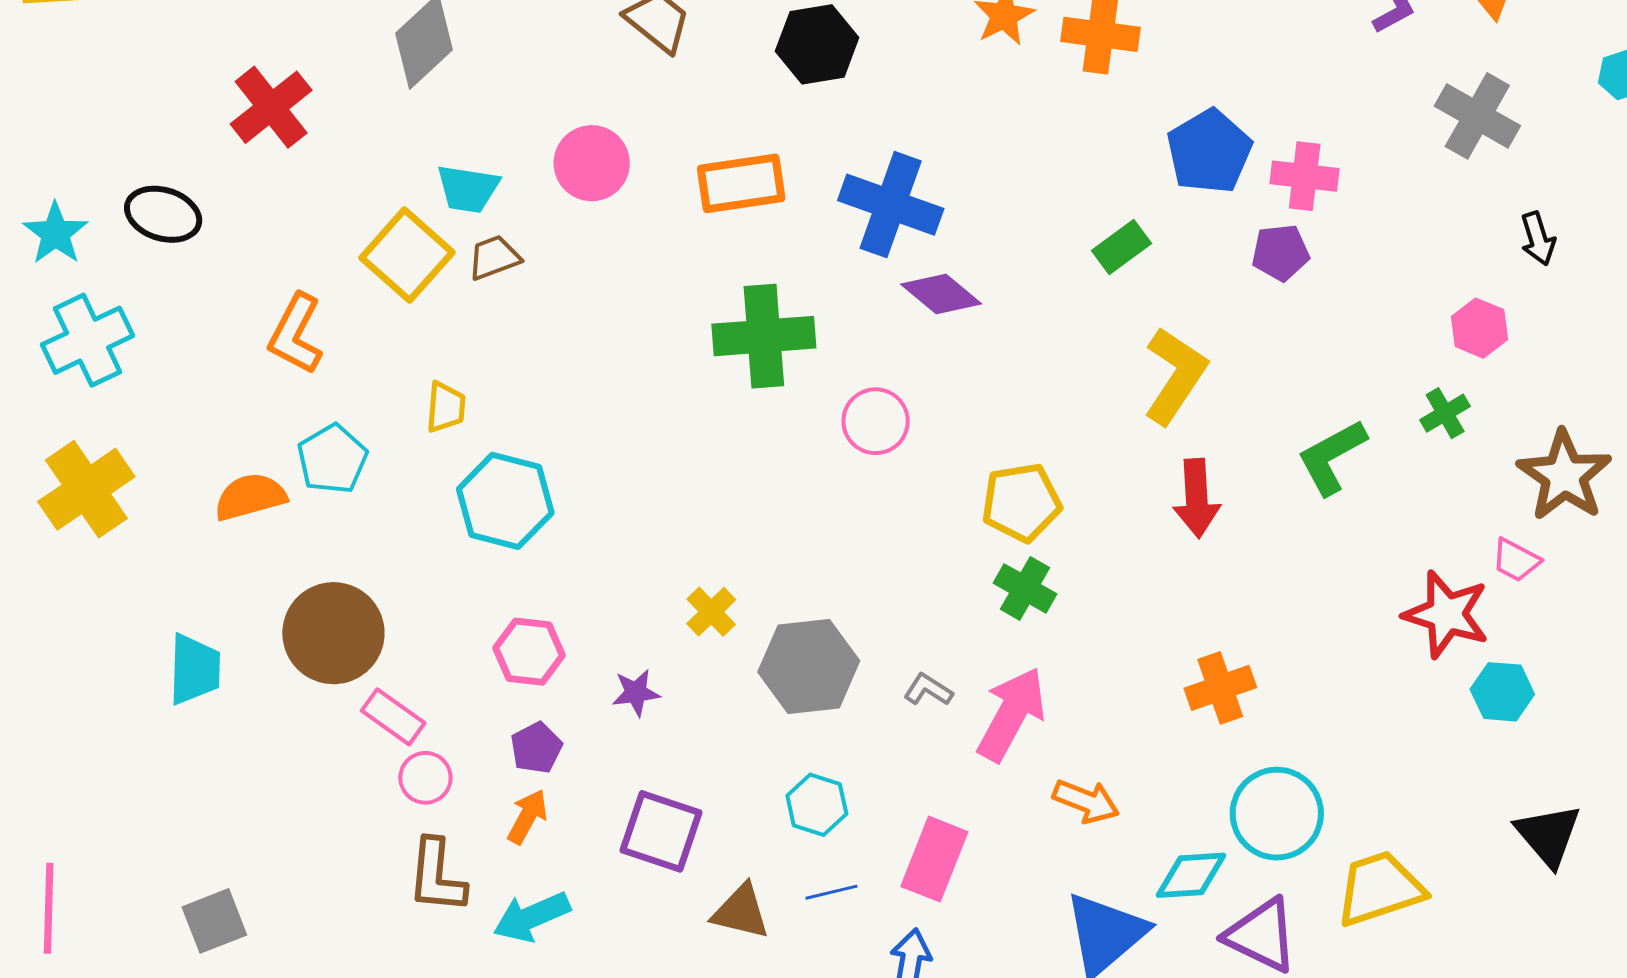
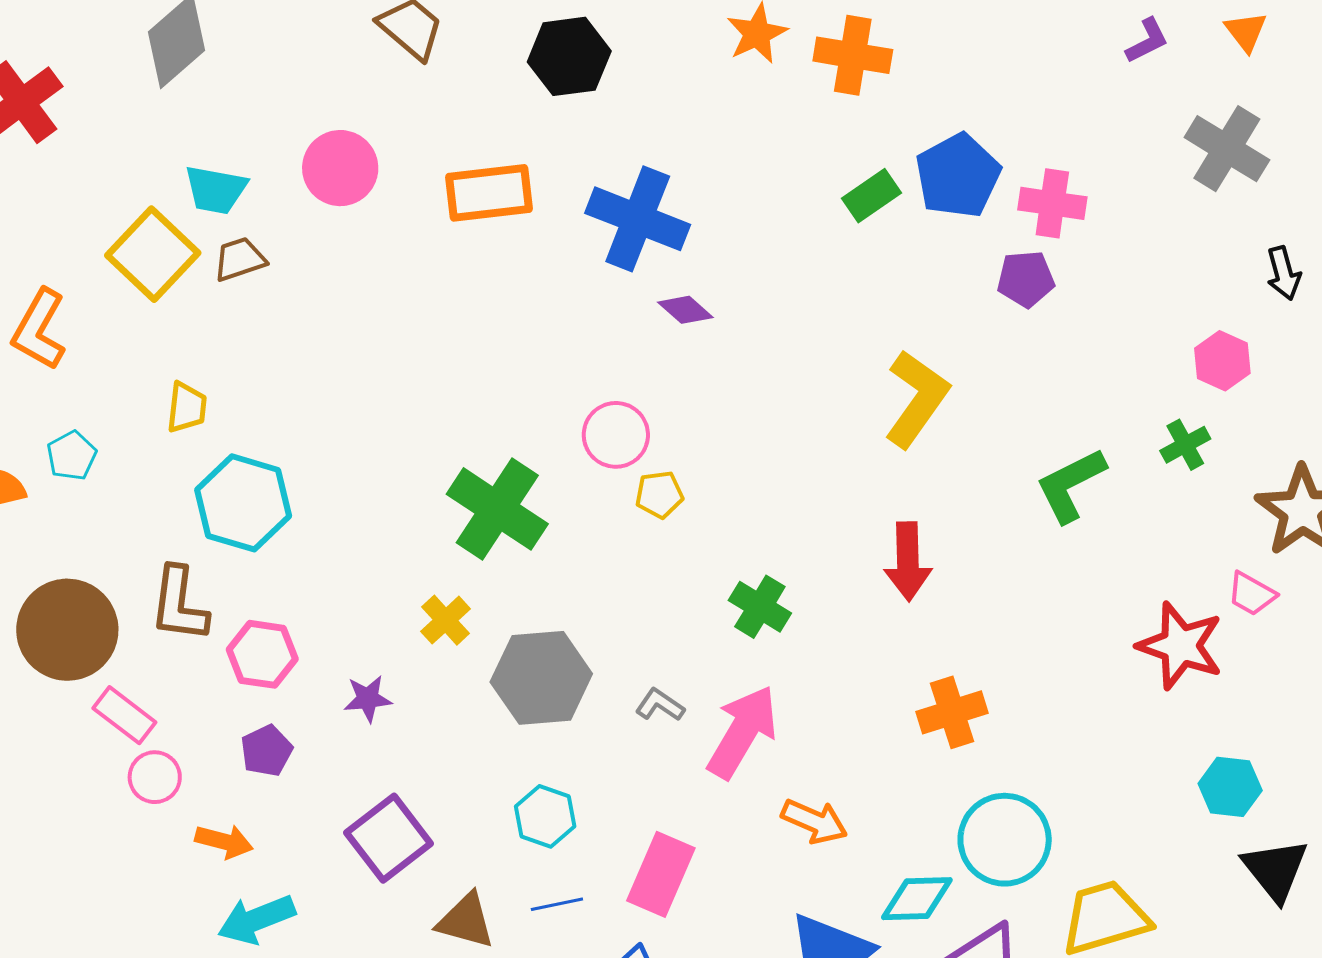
green rectangle: (1122, 247) -> (871, 196), moved
purple diamond: (941, 294) -> (685, 310), size x0.7
green cross: (764, 336) -> (497, 509), moved, turned 36
cyan pentagon: (332, 459) -> (72, 456), size x0.7
red arrow: (1197, 498) -> (908, 561), moved
yellow pentagon: (1021, 502) -> (659, 495), moved, size x0.6
cyan hexagon: (1502, 692) -> (1230, 787), moved
orange arrow: (527, 817) -> (224, 841), moved, turned 74
purple square: (661, 831) -> (389, 838), turned 32
brown L-shape: (437, 876) -> (179, 604), moved

